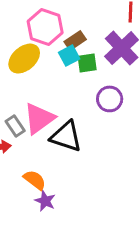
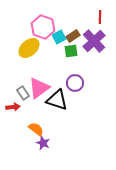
brown rectangle: (75, 41) -> (73, 36), moved
cyan square: (69, 56) -> (59, 37), moved
purple circle: (110, 99) -> (75, 83), moved

